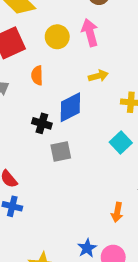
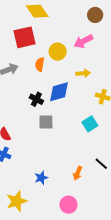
pink arrow: (90, 33) -> (83, 41), turned -114
yellow circle: (57, 37) -> (58, 52), moved
blue star: (87, 248) -> (41, 178), moved

